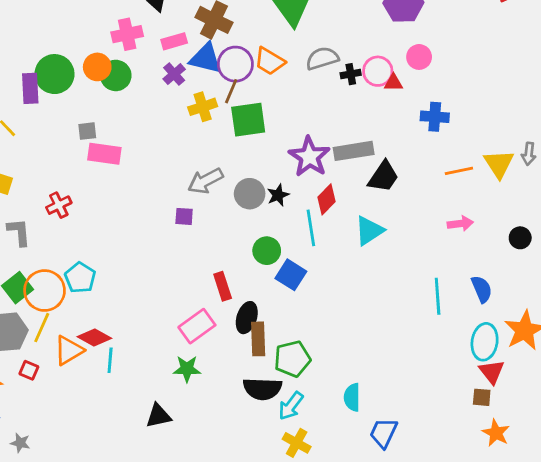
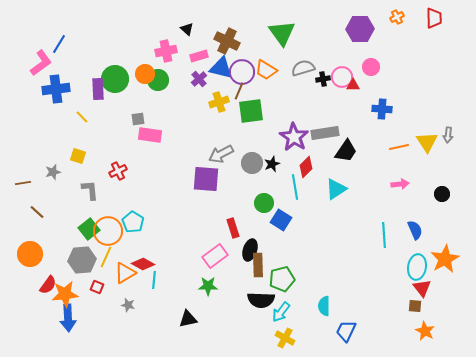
purple square: (184, 216) -> (206, 179), size x2.0
gray star: (20, 443) -> (128, 305), moved

